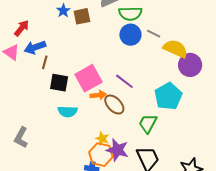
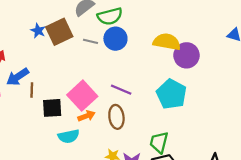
brown square: (82, 16) -> (59, 32), size x1.4
gray line: (154, 34) -> (91, 41), moved
orange arrow: (98, 95) -> (86, 116), moved
brown ellipse: (114, 105) -> (116, 117), turned 50
green trapezoid: (148, 123) -> (159, 142), moved

